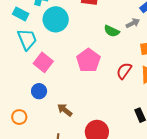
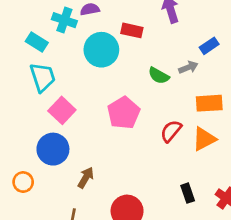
cyan circle: (56, 19) -> (101, 50), moved
blue circle: (39, 91) -> (53, 149), size x1.5
brown arrow: (65, 110) -> (86, 178), turned 77

